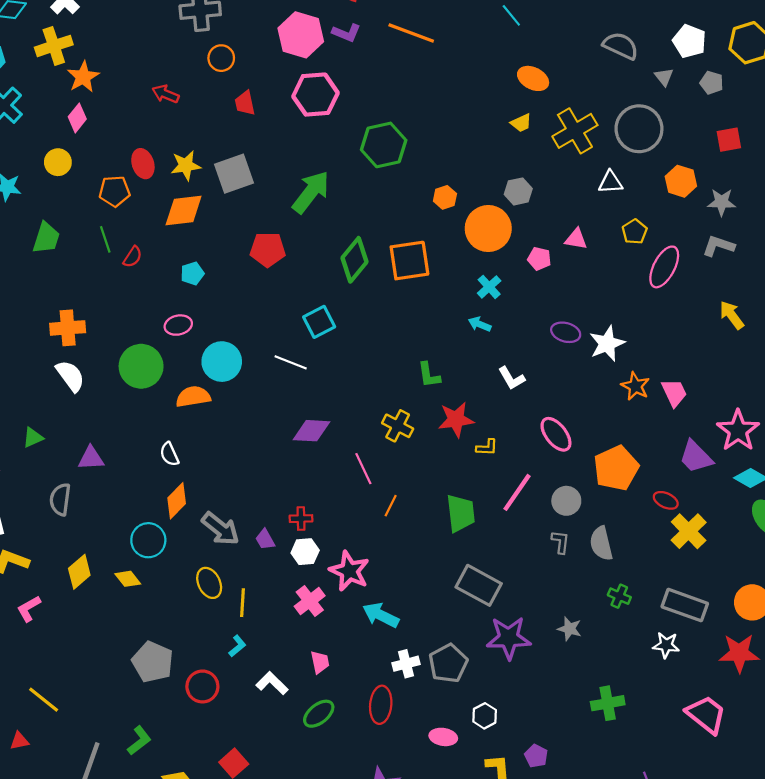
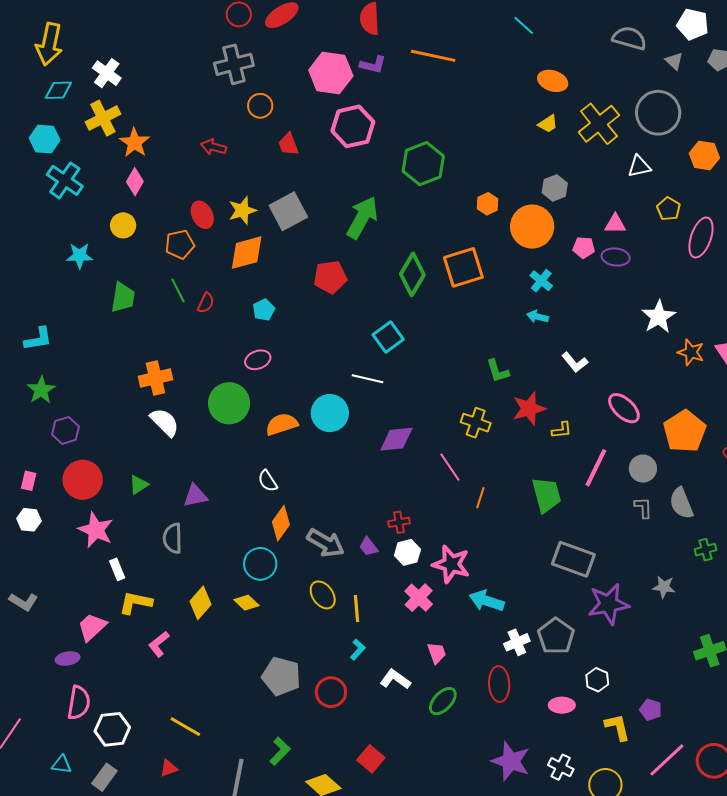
purple ellipse: (566, 332) -> (616, 257), moved
cyan circle: (222, 362) -> (330, 413), moved
green cross: (619, 596) -> (706, 550), turned -30

